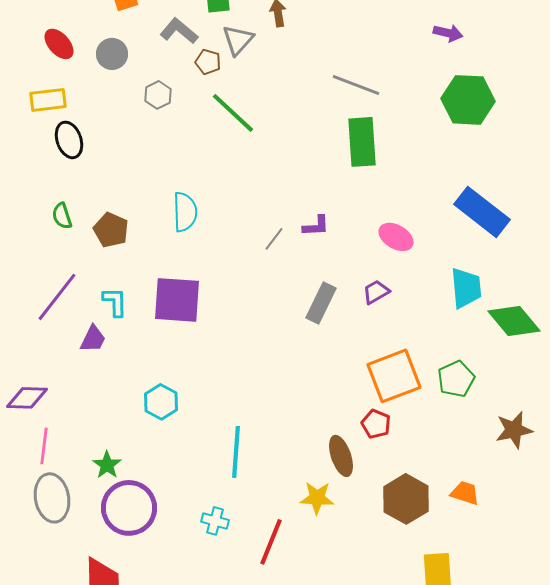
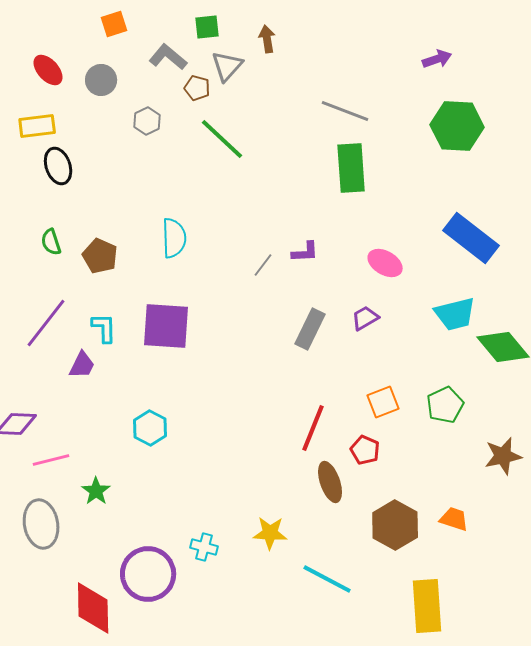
purple arrow: (448, 33) -> (437, 59), turned -32
cyan trapezoid: (466, 288) -> (455, 314), turned 81
orange square: (394, 376) -> (383, 402), size x0.6
pink line: (44, 446) -> (51, 460), moved, turned 69
cyan line: (236, 452) -> (327, 579), moved, turned -66
yellow star: (317, 498) -> (270, 533), moved
purple circle: (129, 508) -> (148, 574), moved
red line: (271, 542) -> (313, 428), moved

